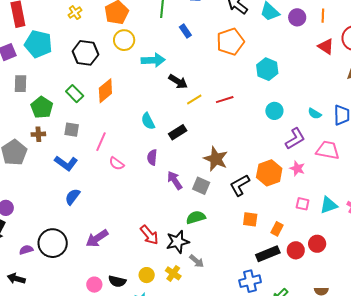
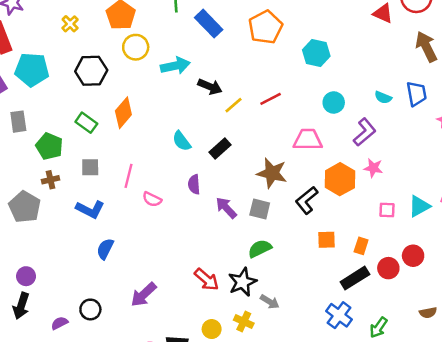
blue rectangle: (185, 31) -> (209, 24), size x1.6
pink trapezoid: (328, 150) -> (308, 140), moved
black circle: (53, 243) -> (90, 309), size x0.6
blue cross: (250, 281) -> (339, 315), turned -30

